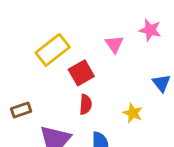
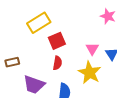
pink triangle: (114, 44) -> (92, 49), moved
yellow star: (133, 113) -> (90, 73), size x1.6

